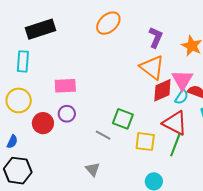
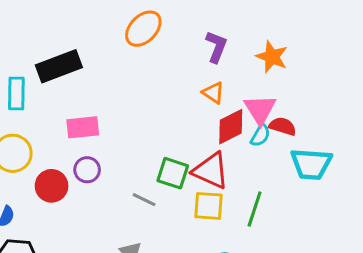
black rectangle: (40, 29) -> (59, 66), moved
orange triangle: (152, 67) -> (213, 93), size x0.6
red triangle: (175, 123) -> (211, 171), moved

